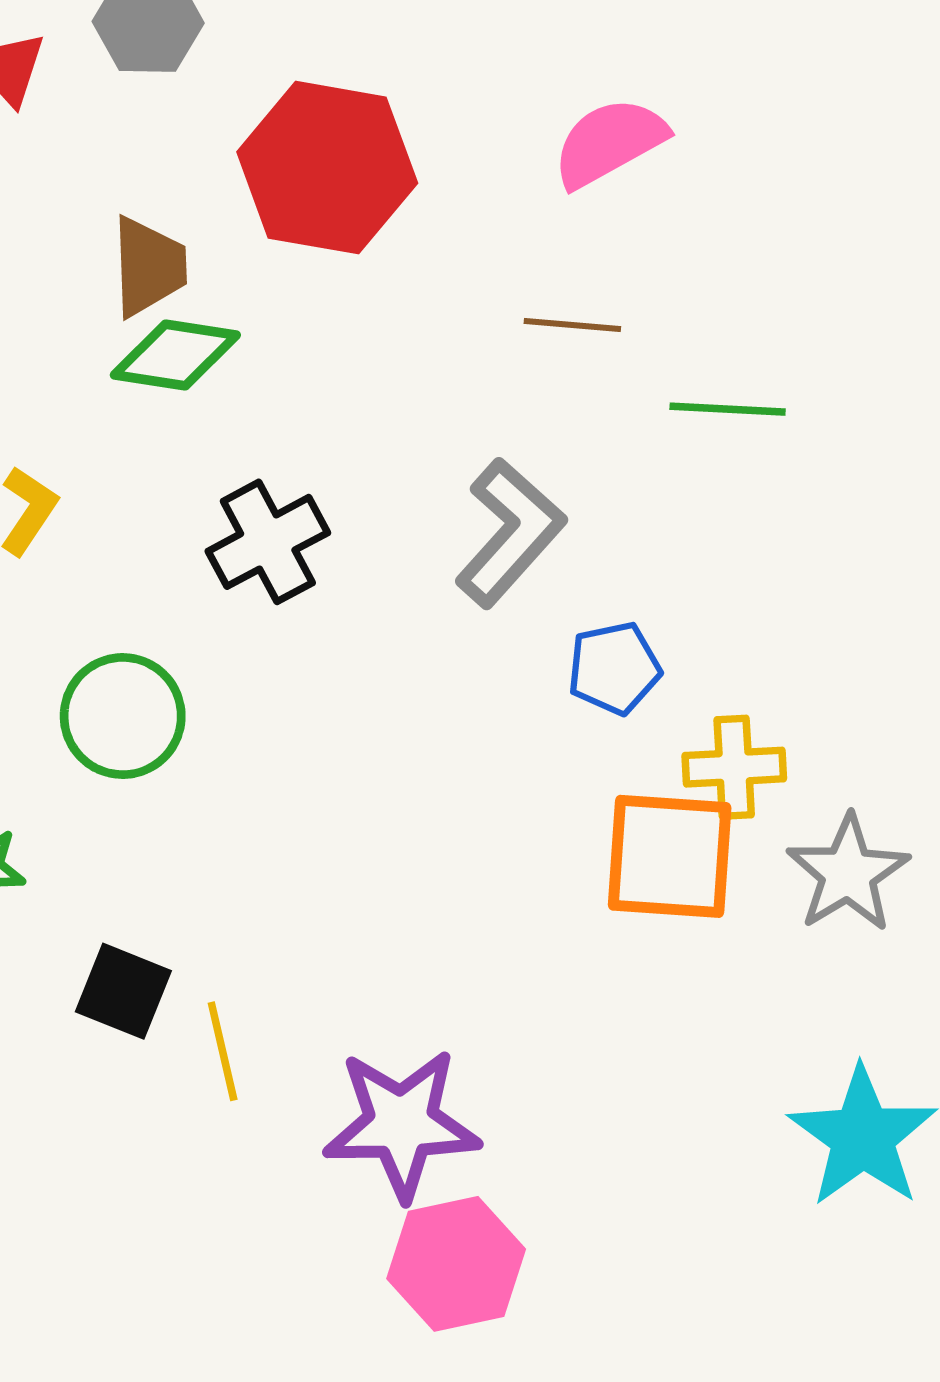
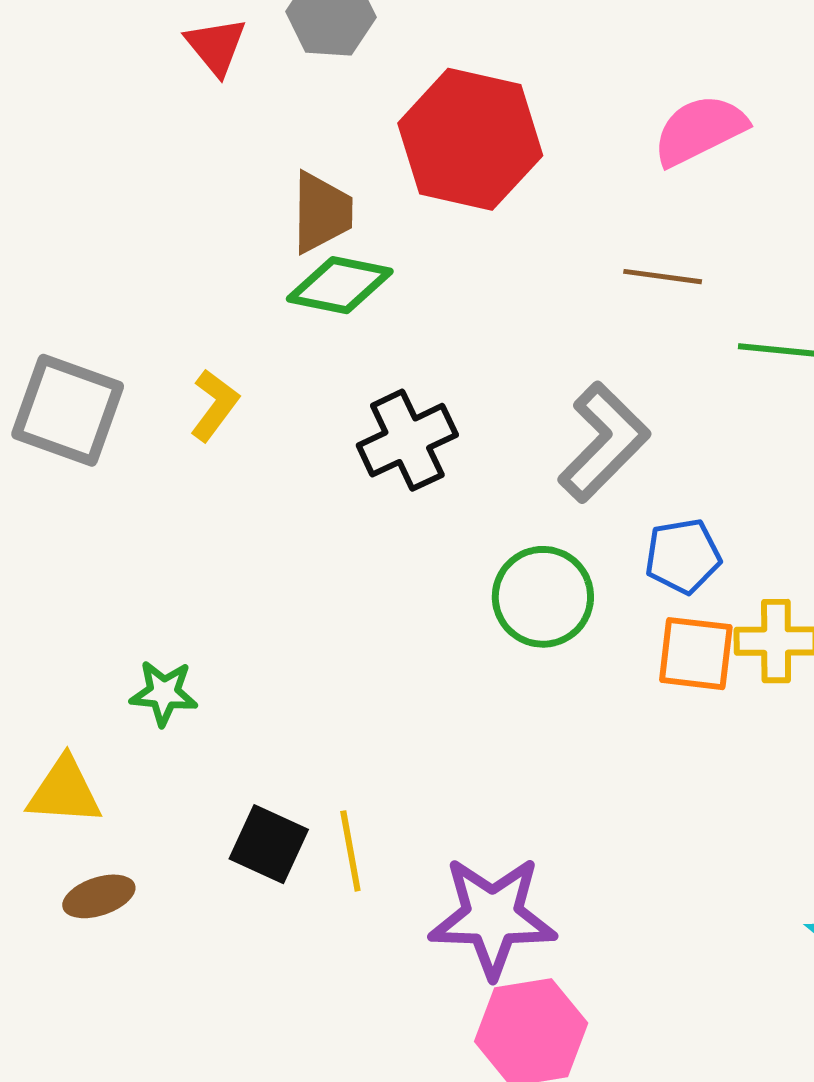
green circle: (123, 716) -> (543, 597), moved
orange square: (670, 856) -> (696, 654), moved, size x0.7
black square: (123, 991) -> (269, 844), moved

